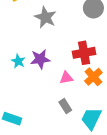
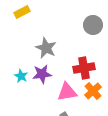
gray star: (45, 17) -> (46, 48), moved
pink triangle: (66, 78) -> (67, 92), size x1.5

